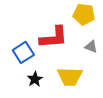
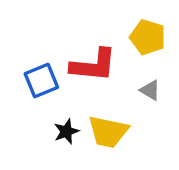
black star: (35, 79) -> (66, 131), moved

